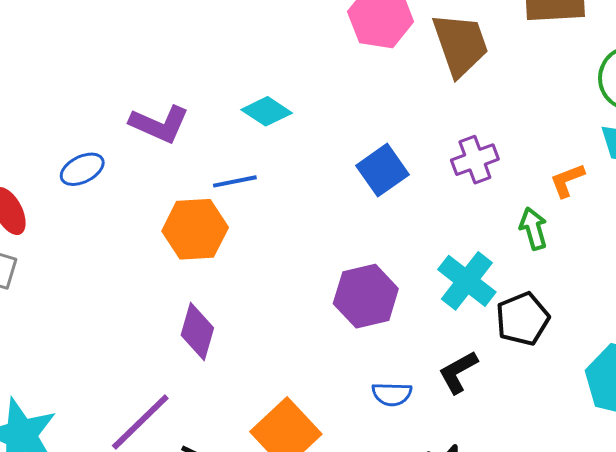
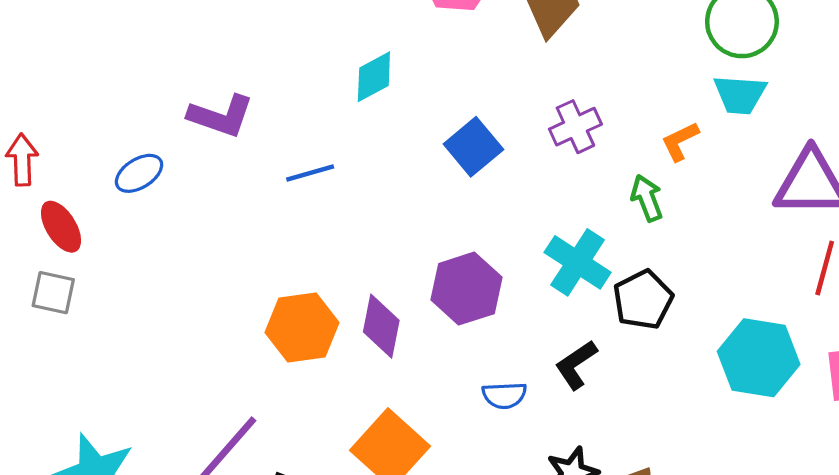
cyan diamond: (267, 111) -> (374, 77), moved, turned -57
orange hexagon: (195, 229) -> (302, 327), moved
purple diamond: (197, 331) -> (381, 326), moved

